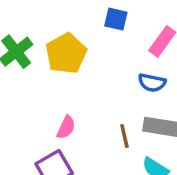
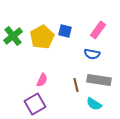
blue square: (116, 19) -> (65, 31), moved

